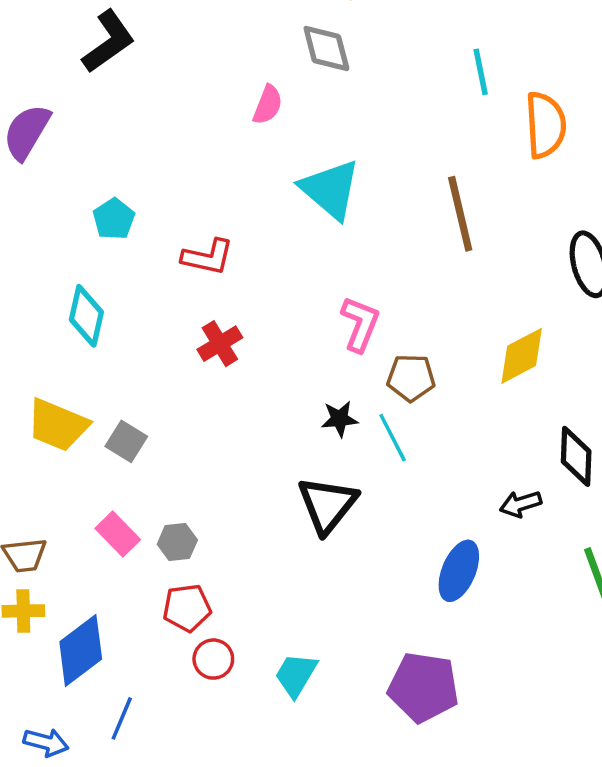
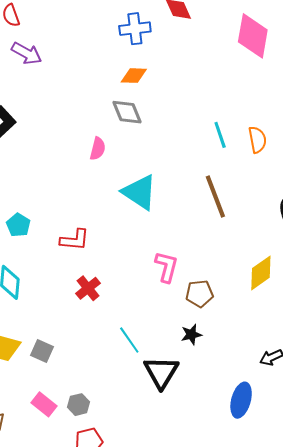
cyan line: (481, 72) -> (220, 135), moved
orange semicircle: (545, 125) -> (257, 140), size x0.7
black star: (340, 419) -> (191, 335), moved
cyan line: (393, 438) -> (129, 340), moved

